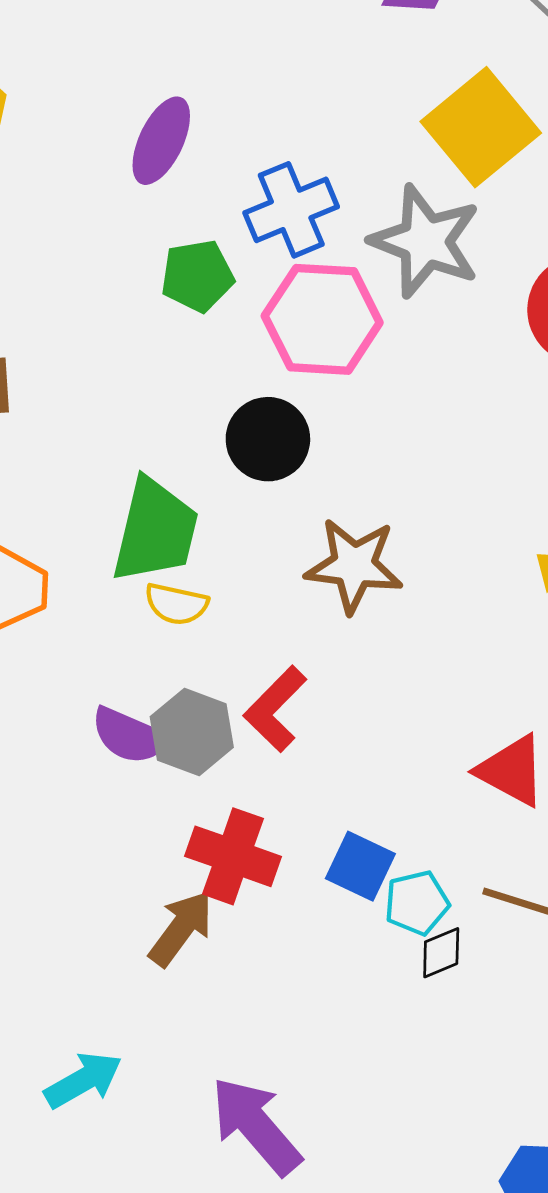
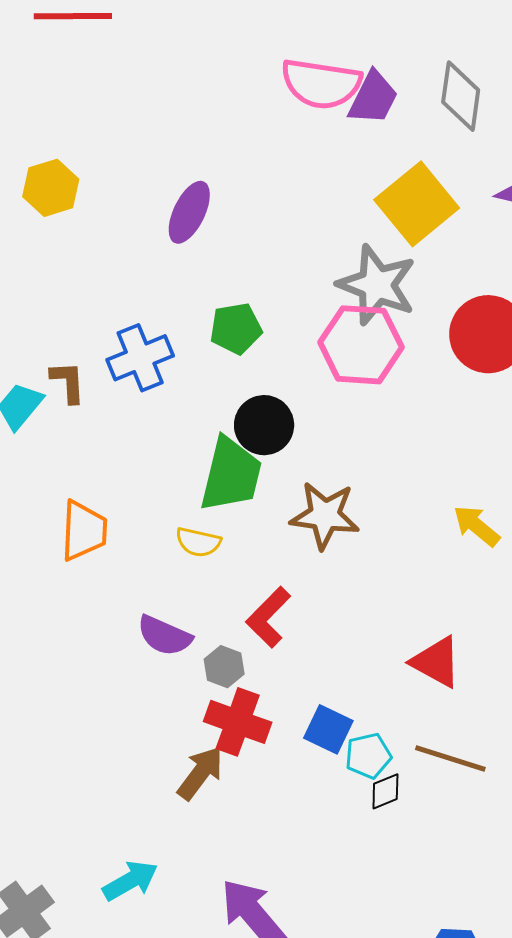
blue cross: (291, 210) -> (140, 358), moved
green pentagon: (197, 276) -> (236, 328), moved
pink hexagon: (322, 319) -> (361, 345), moved
green trapezoid: (155, 531) -> (231, 475), moved
gray hexagon: (192, 732) -> (224, 667), moved, size x0.7

